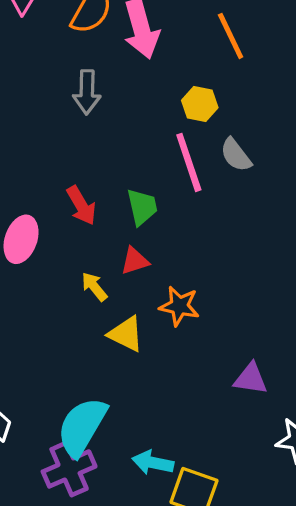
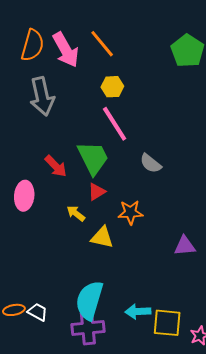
orange line: (231, 36) -> (102, 44), moved
gray arrow: (87, 92) -> (42, 96), size x1.4
gray semicircle: (236, 155) -> (151, 163), moved
green trapezoid: (142, 207) -> (93, 158), size x1.5
purple cross: (69, 469) -> (88, 328), turned 32

